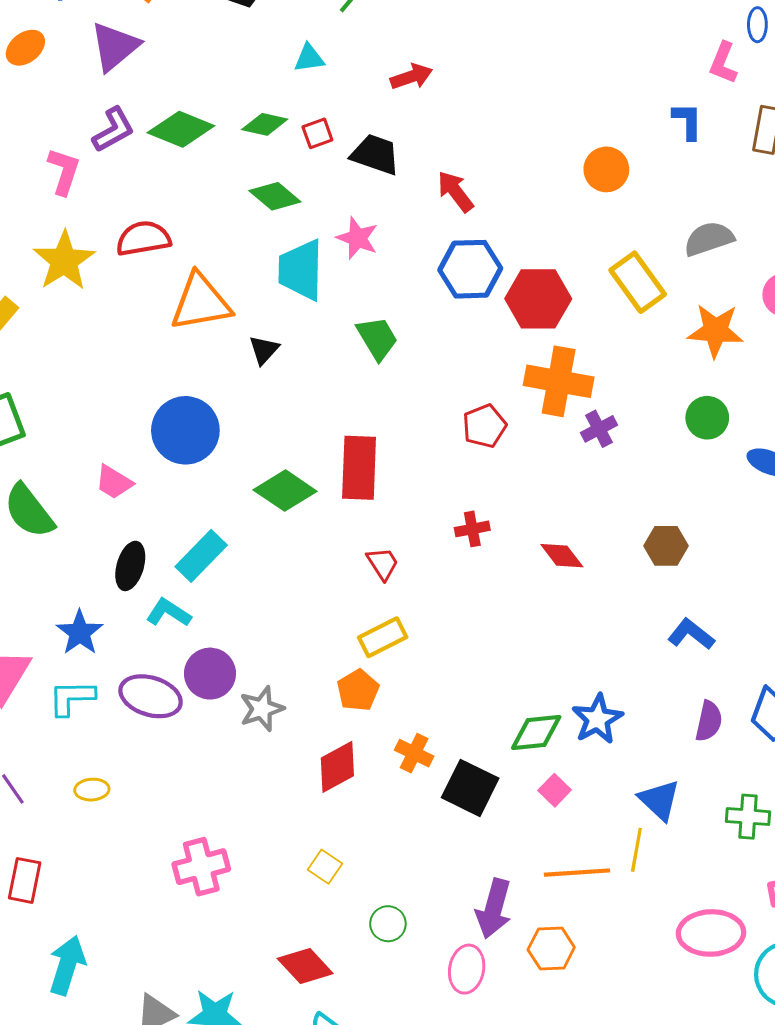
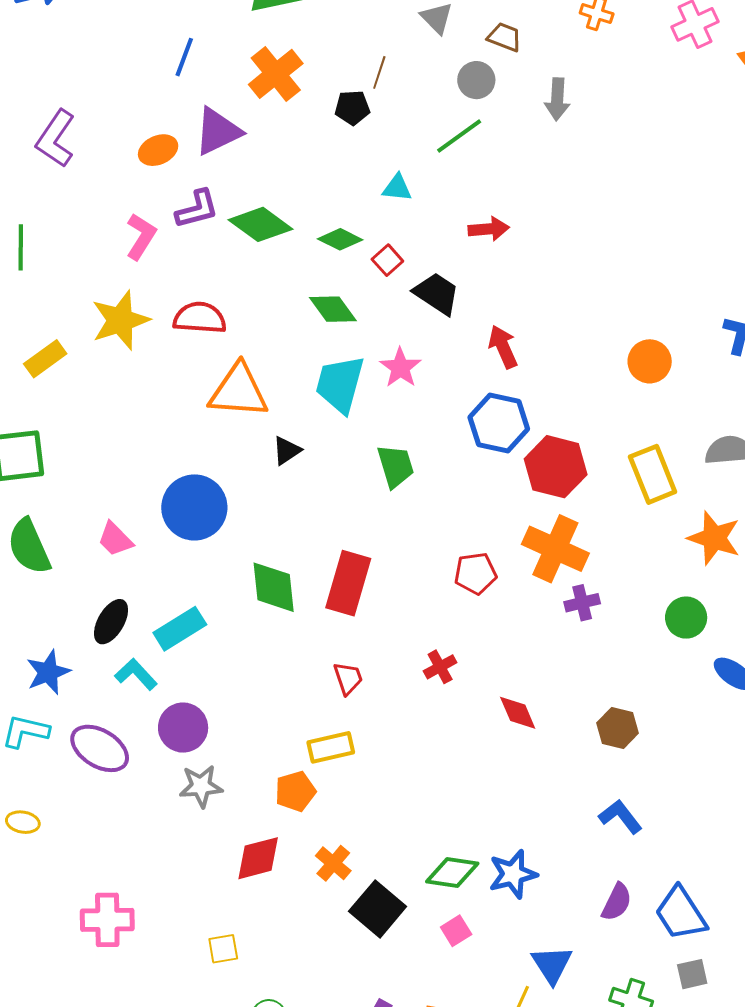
orange ellipse: (25, 48) -> (158, 150), moved
red square: (317, 133) -> (387, 260), turned -36
green diamond: (285, 491) -> (274, 587), turned 36
red cross: (472, 529) -> (440, 667), turned -32
purple circle: (210, 674) -> (183, 728), moved
yellow square: (325, 867) -> (223, 949), turned 32

